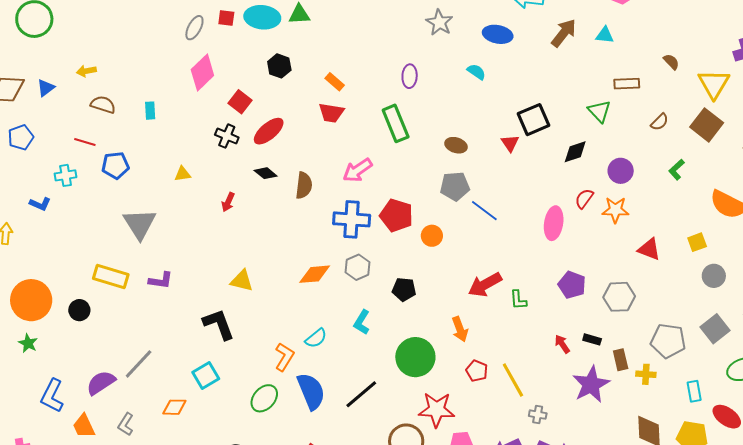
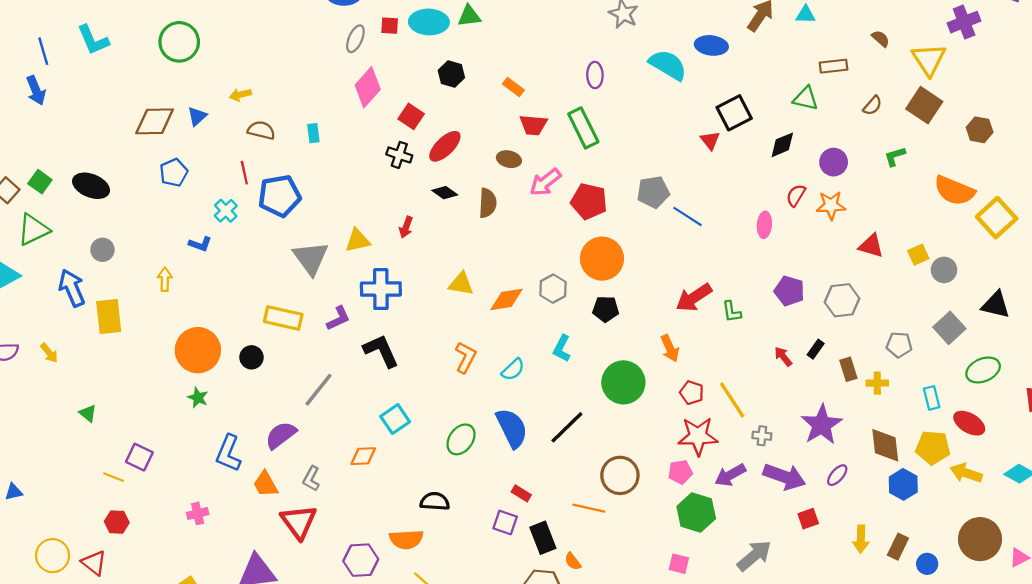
blue ellipse: (498, 34) -> (711, 45), moved
cyan semicircle: (476, 72) -> (668, 65), size x1.8
green triangle: (599, 111) -> (806, 98), turned -30
red trapezoid: (331, 113) -> (533, 125), moved
red line: (85, 142) -> (244, 173), turned 65
brown ellipse: (456, 145) -> (509, 159), moved
blue pentagon: (115, 165) -> (280, 196), size x1.4
green L-shape: (677, 170) -> (895, 156), turned 30
yellow triangle: (183, 174) -> (358, 240), moved, size x1.4
cyan cross: (66, 175) -> (226, 211), turned -30
red pentagon: (396, 215) -> (589, 201), moved
blue cross: (352, 219) -> (381, 289), moved
pink ellipse: (554, 223) -> (764, 225), size x0.7
orange circle: (432, 236) -> (602, 259), moved, size x1.8
yellow square: (697, 242) -> (918, 255), moved
purple L-shape: (161, 280) -> (338, 318), turned -30
yellow triangle: (242, 281) -> (461, 284), moved
black L-shape: (219, 324) -> (381, 351), moved
black rectangle: (592, 339) -> (816, 349), turned -66
gray pentagon: (668, 341) -> (899, 345), size x0.7
orange L-shape: (284, 357) -> (466, 357), moved
gray line: (139, 364) -> (318, 390), moved
purple star: (591, 384) -> (822, 425), moved
red star: (437, 410) -> (698, 436), moved

